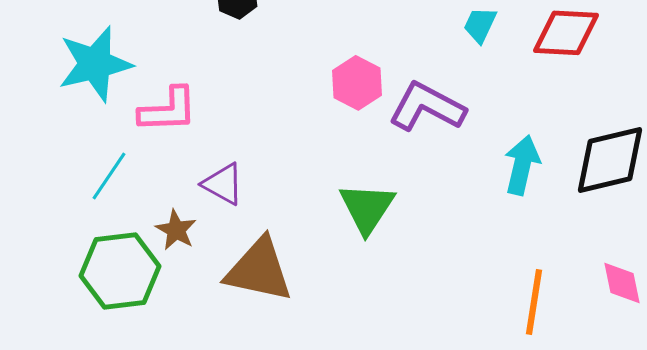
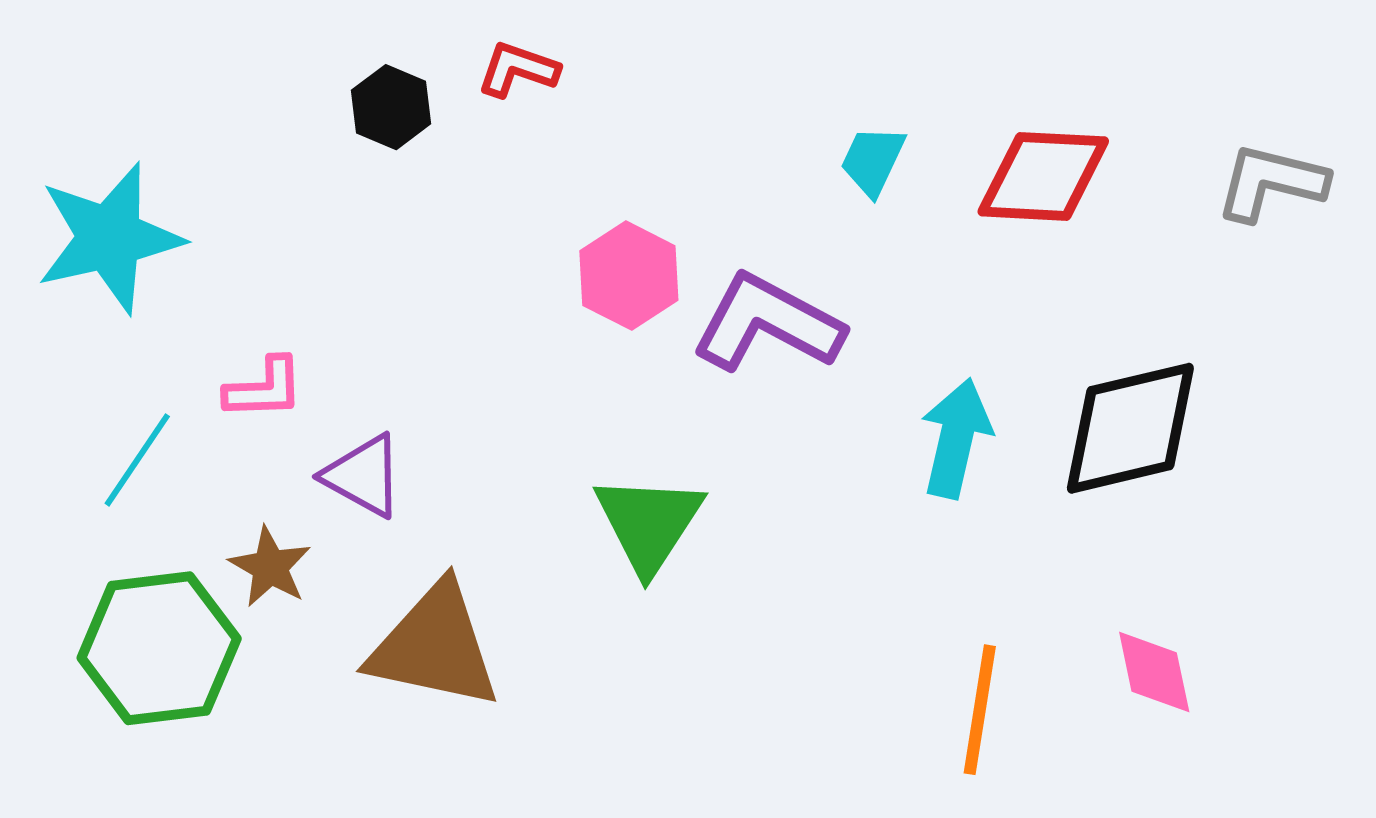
pink L-shape: (168, 110) -> (264, 389), moved, size x0.7

